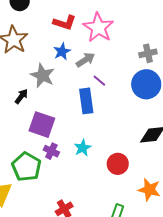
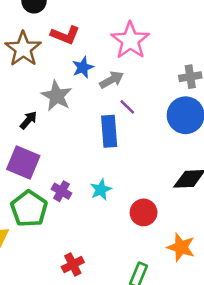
red L-shape: (65, 23) -> (65, 35), moved
purple square: (42, 125) -> (23, 163), moved

